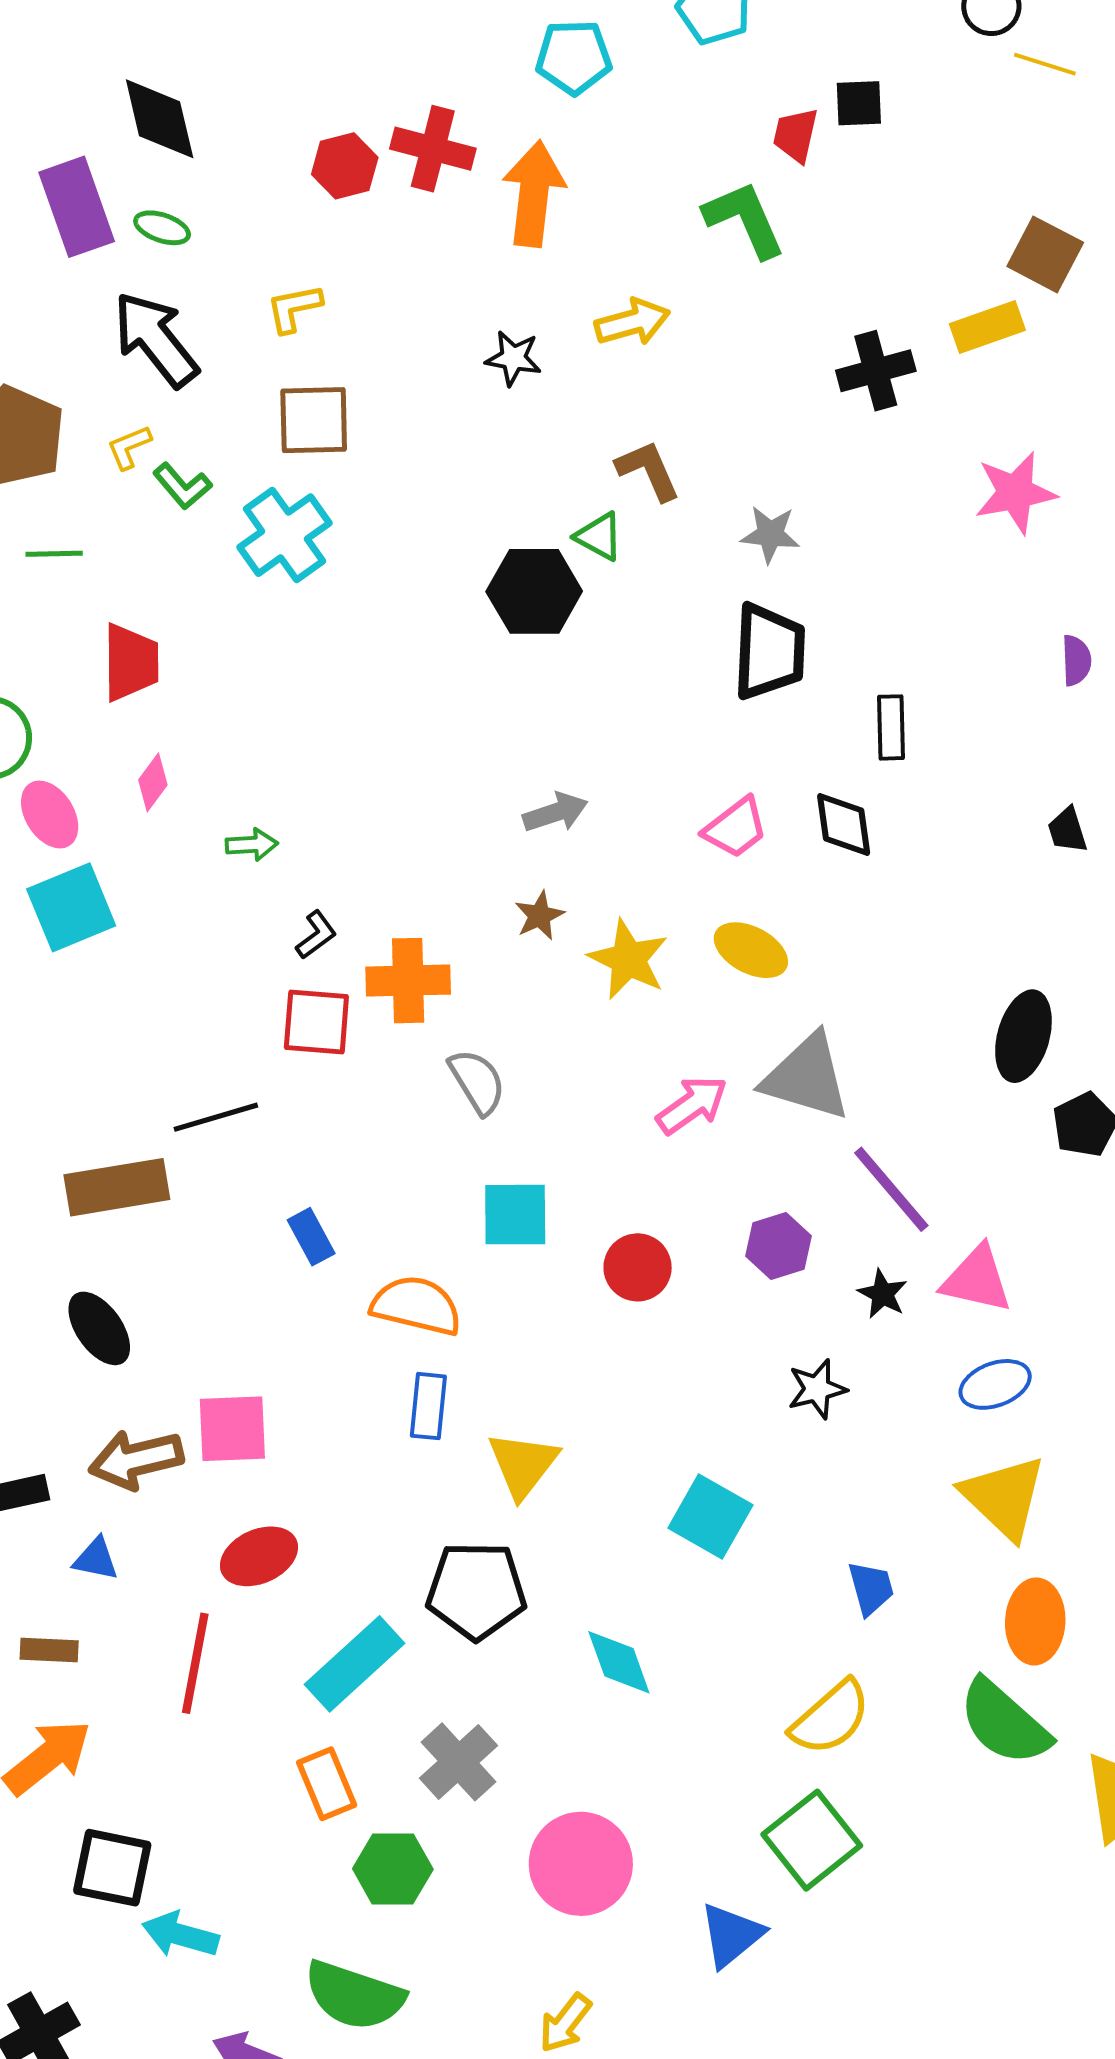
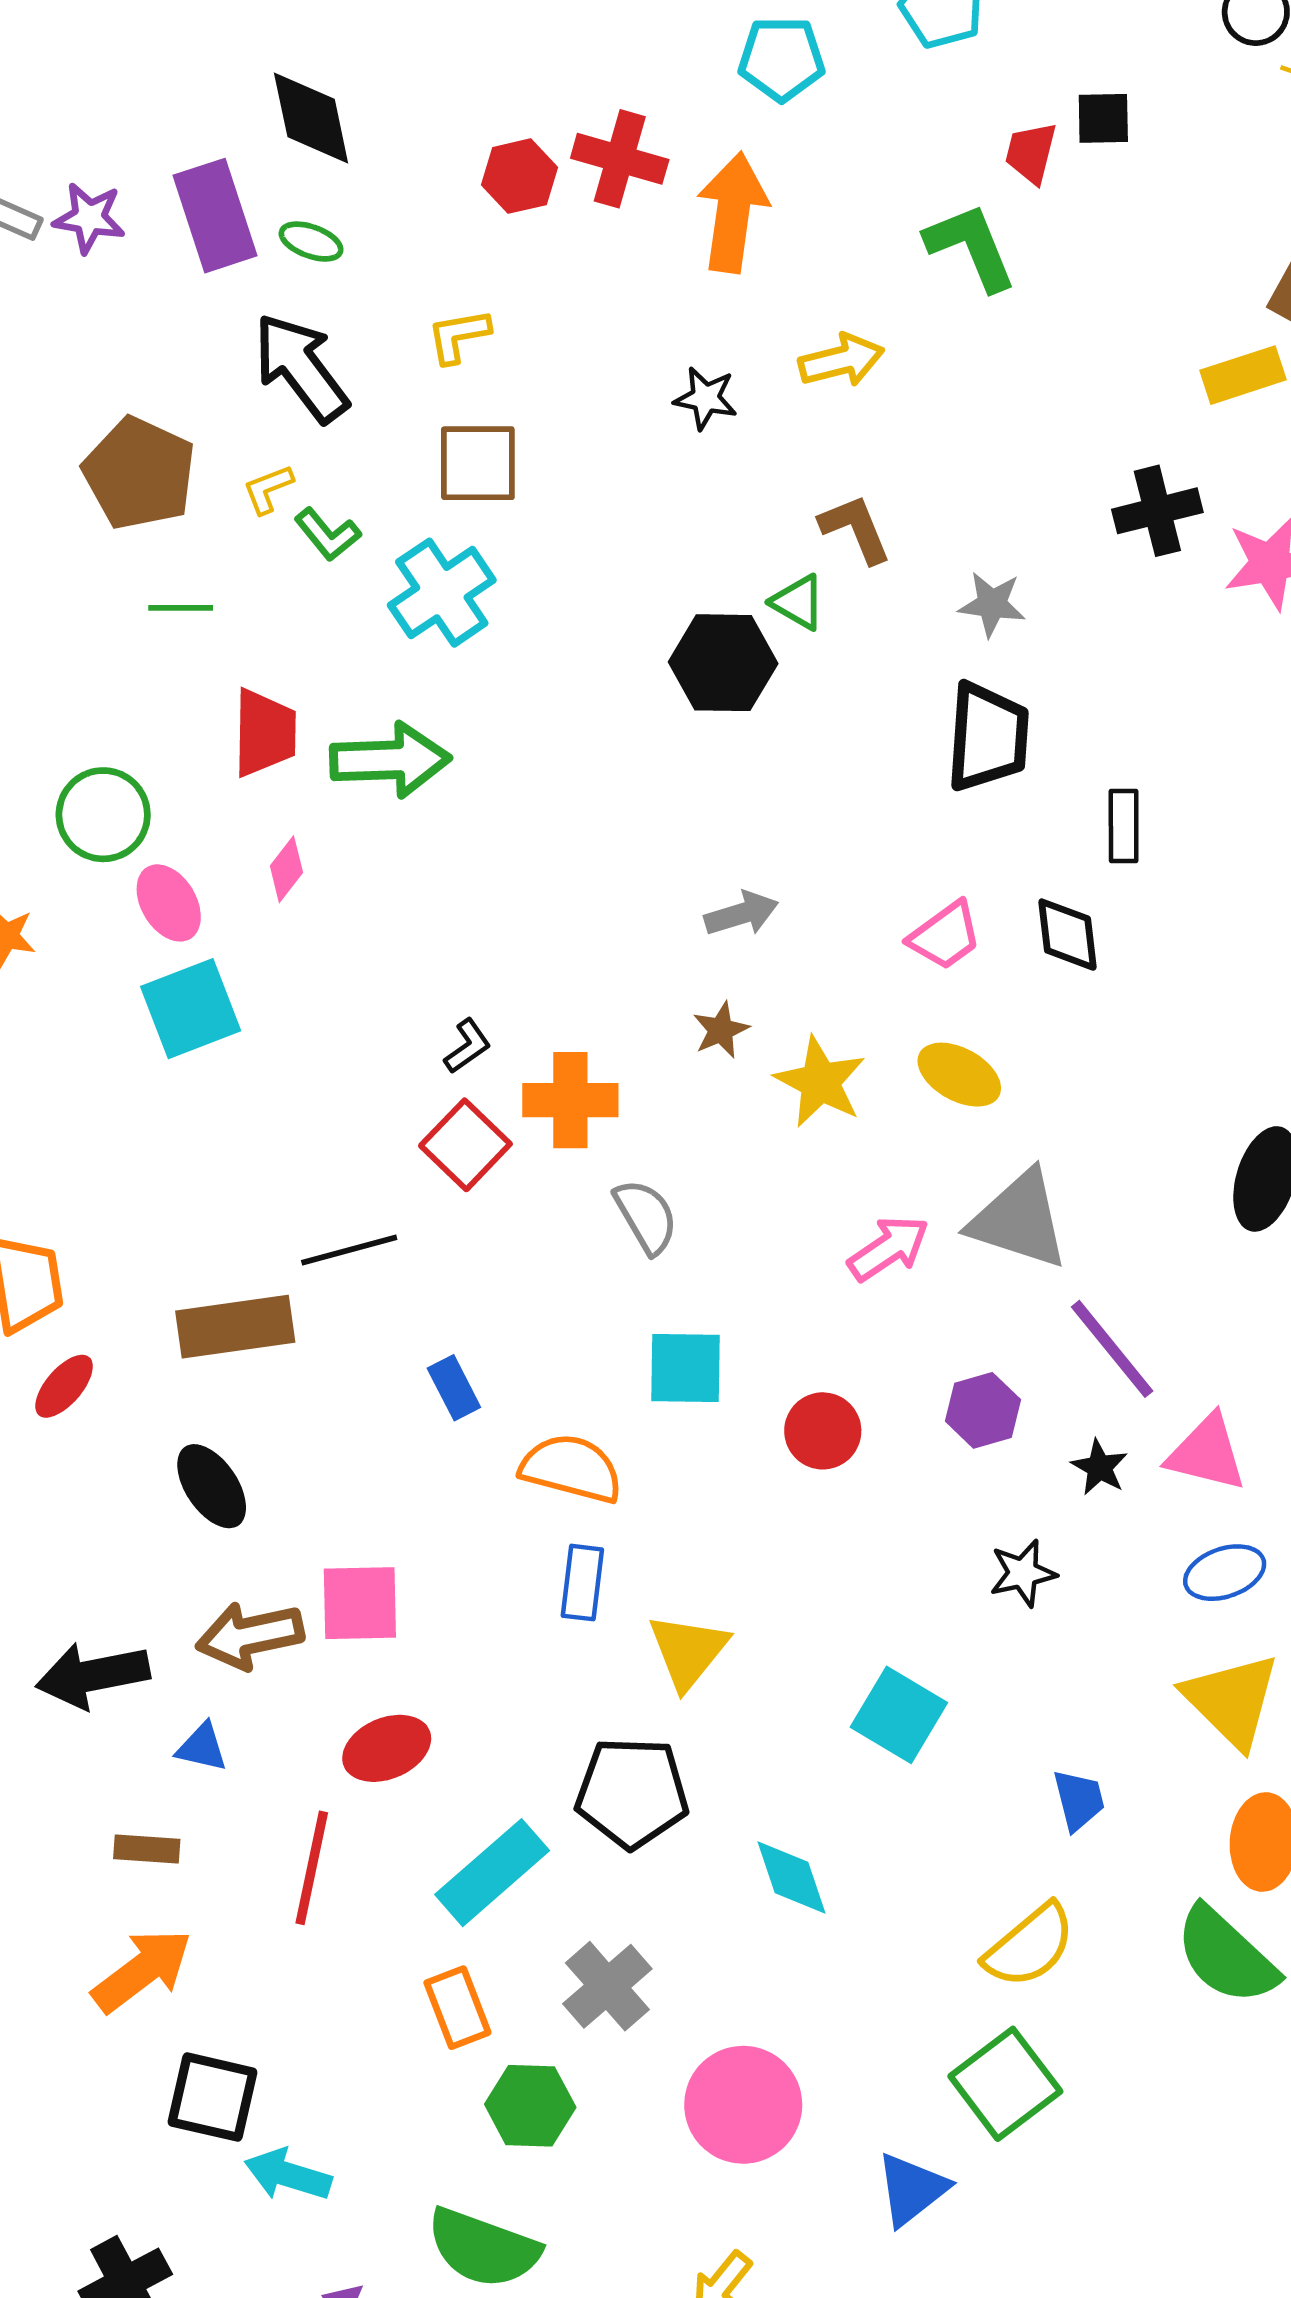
black cross: (876, 371) -> (1157, 511), moved
green arrow: (252, 845) -> (390, 760), moved, size x2.0
red square: (316, 1022) -> (465, 1145), turned 38

